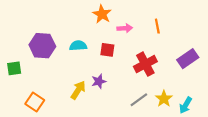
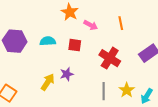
pink arrow: (125, 28) -> (91, 25), turned 32
red cross: (145, 64) -> (110, 58), turned -30
gray line: (139, 100) -> (104, 91), turned -54

